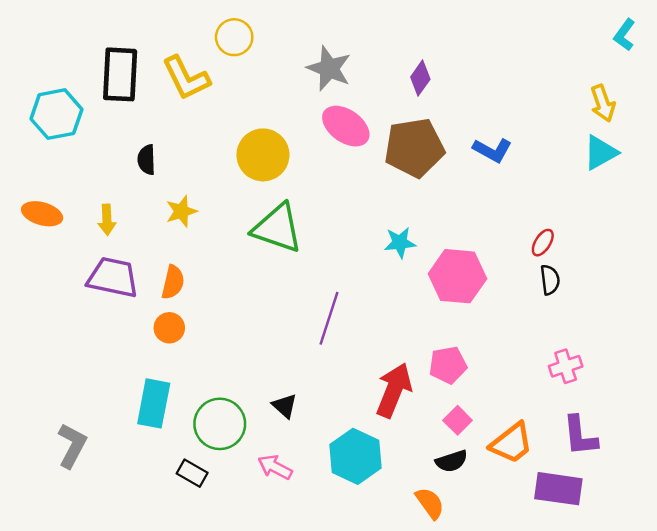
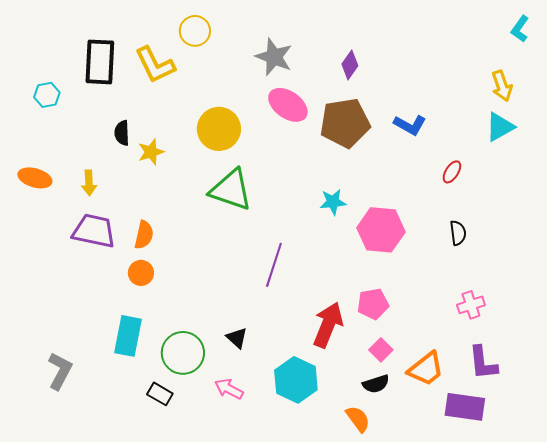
cyan hexagon: (56, 114) -> (47, 95), size x0.6
yellow star: (181, 211) -> (151, 152), moved
red ellipse: (543, 243) -> (452, 172), moved

